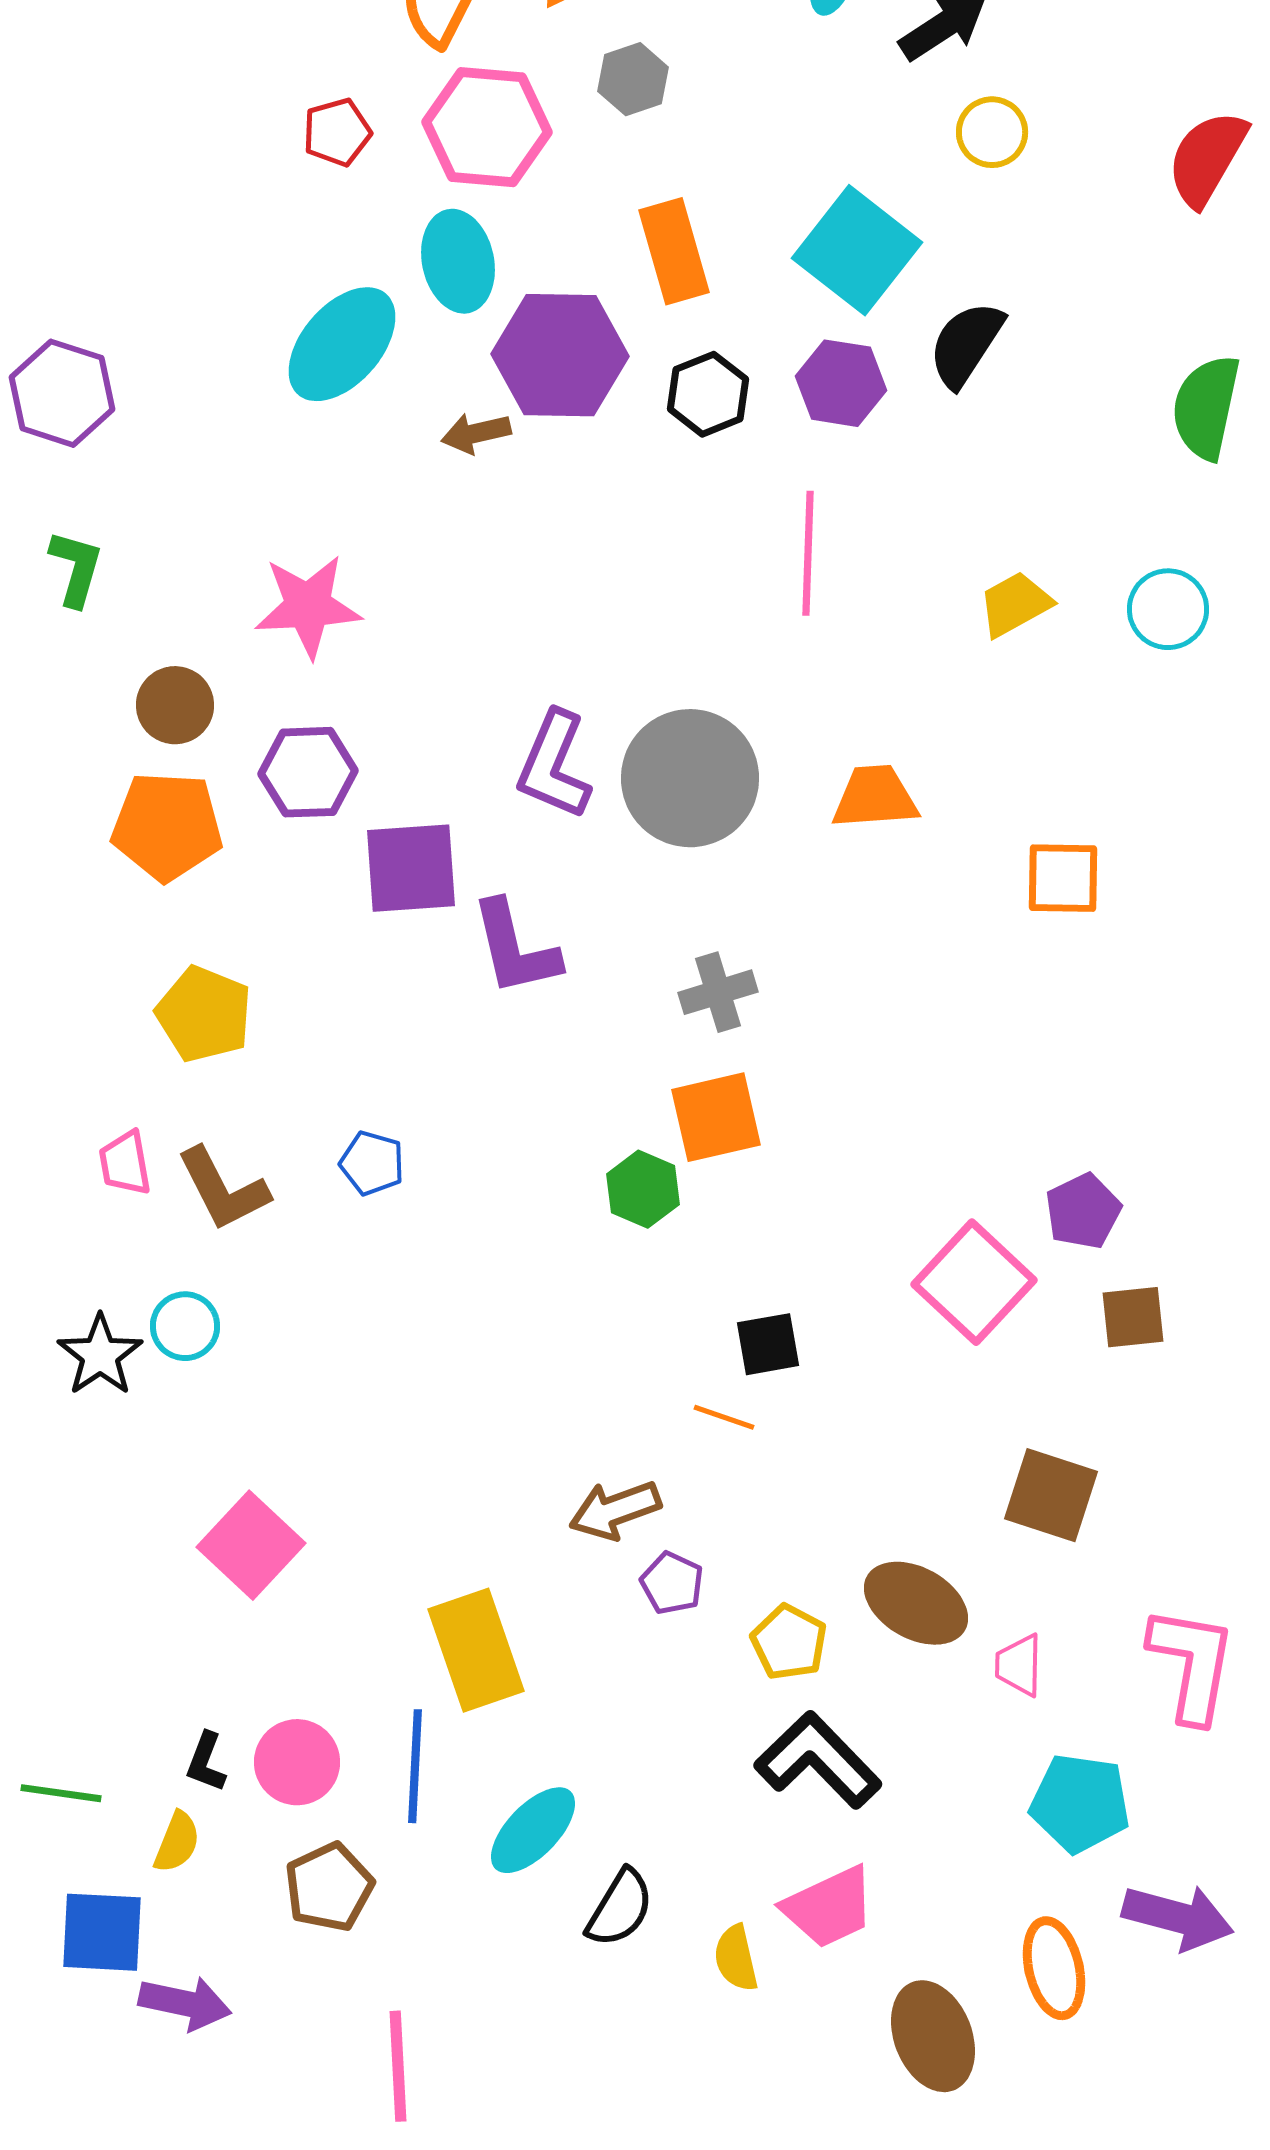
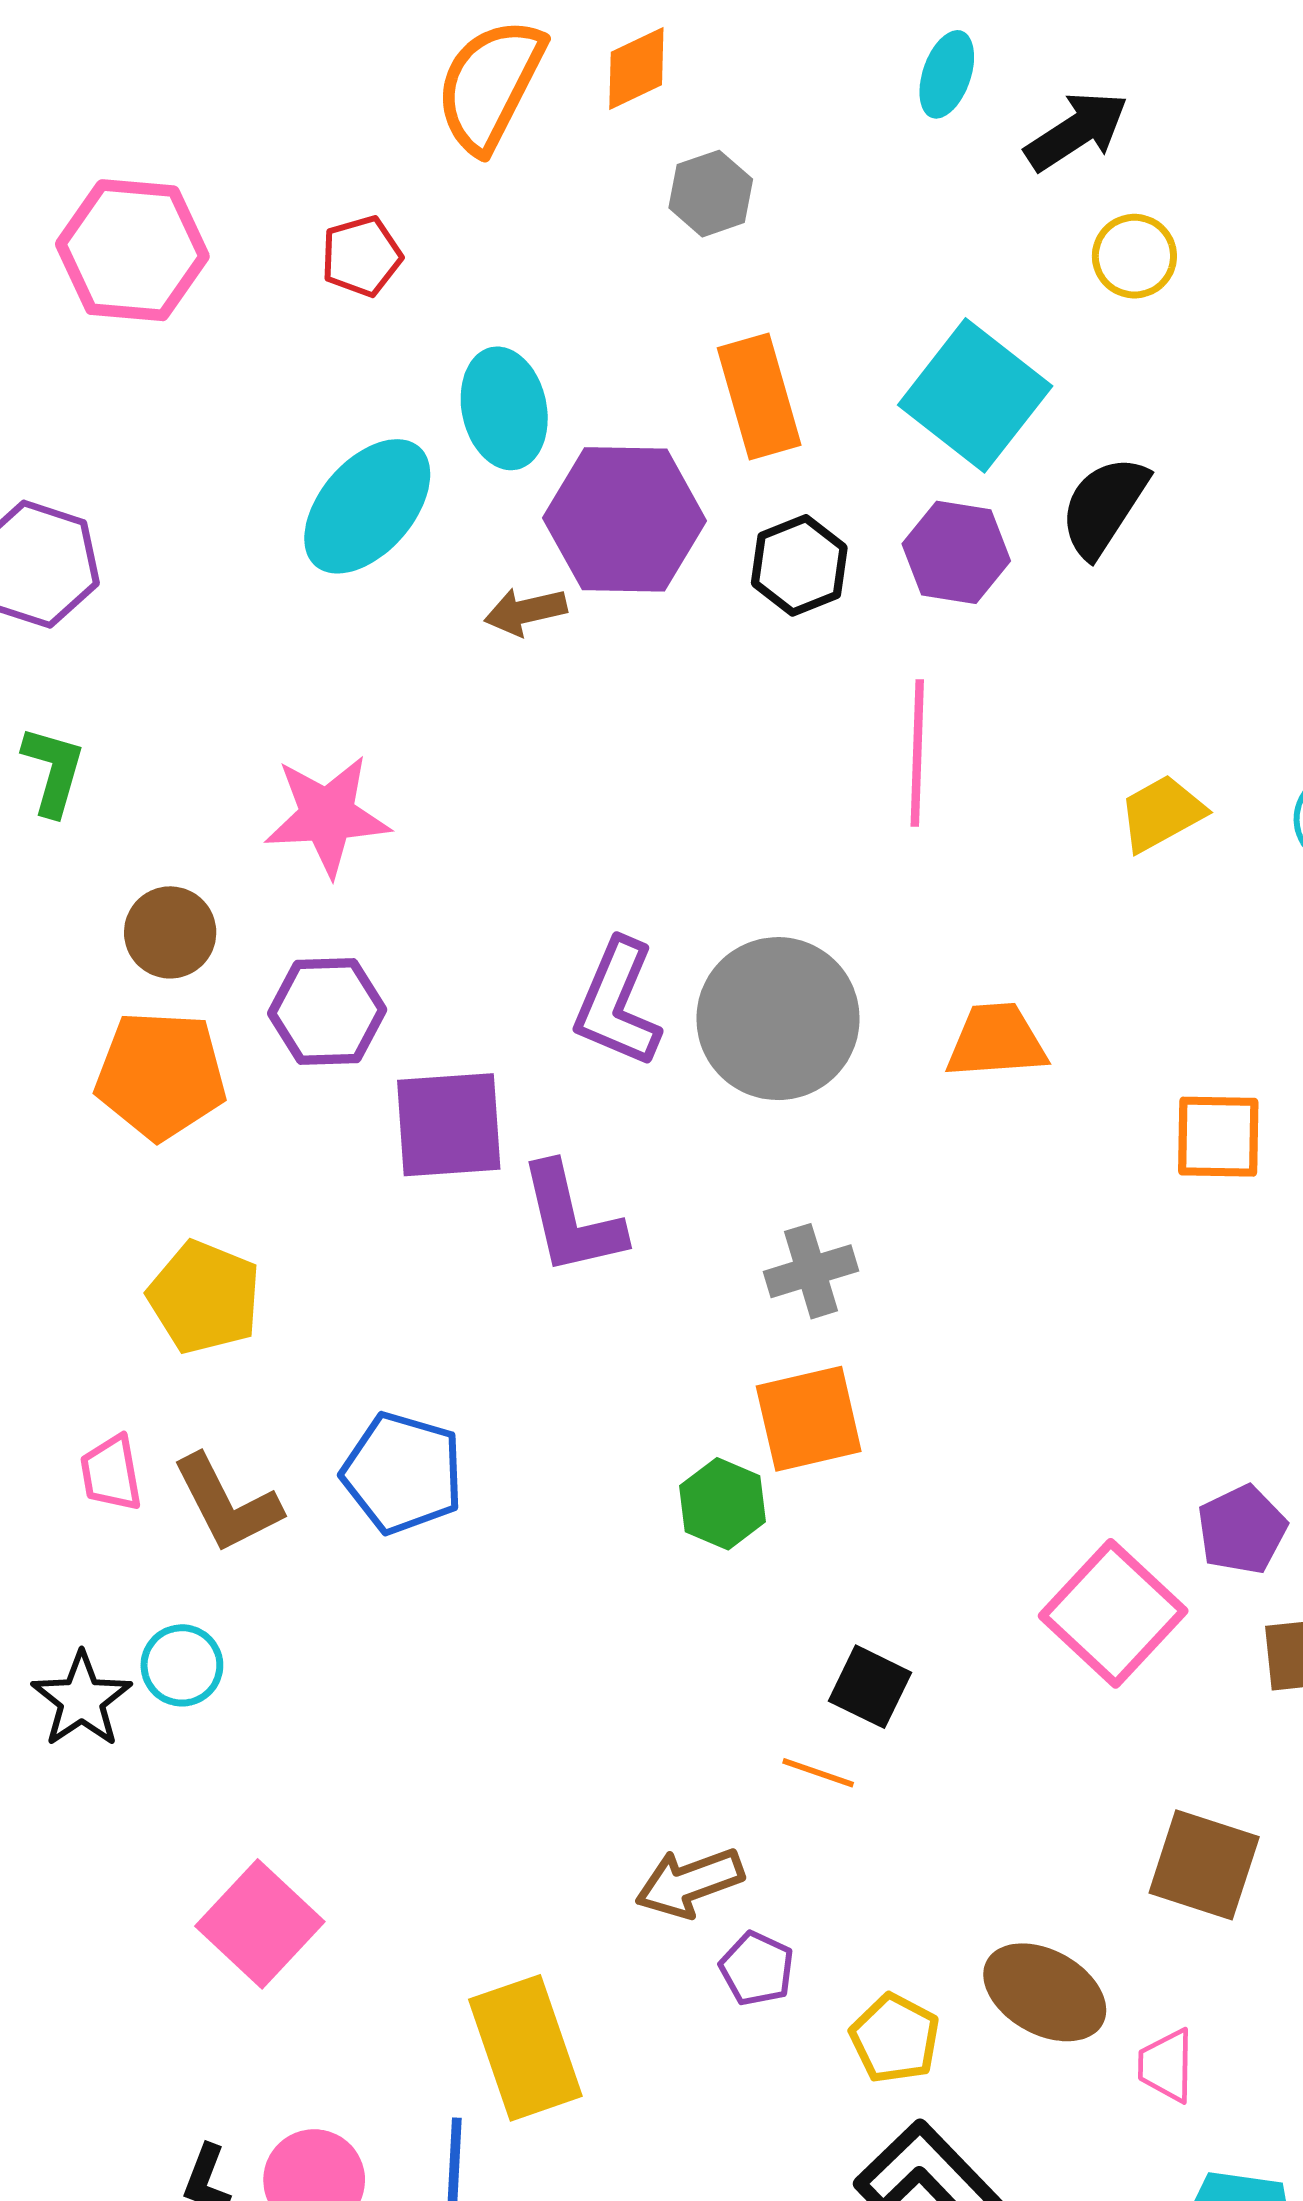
pink hexagon: (487, 127) -> (132, 250), moved
blue pentagon: (372, 1163) -> (403, 1473), size x1.6
black square: (768, 1344) -> (870, 1687), turned 36

